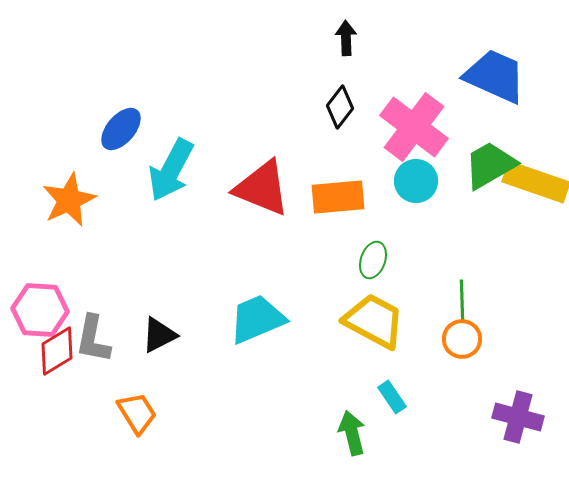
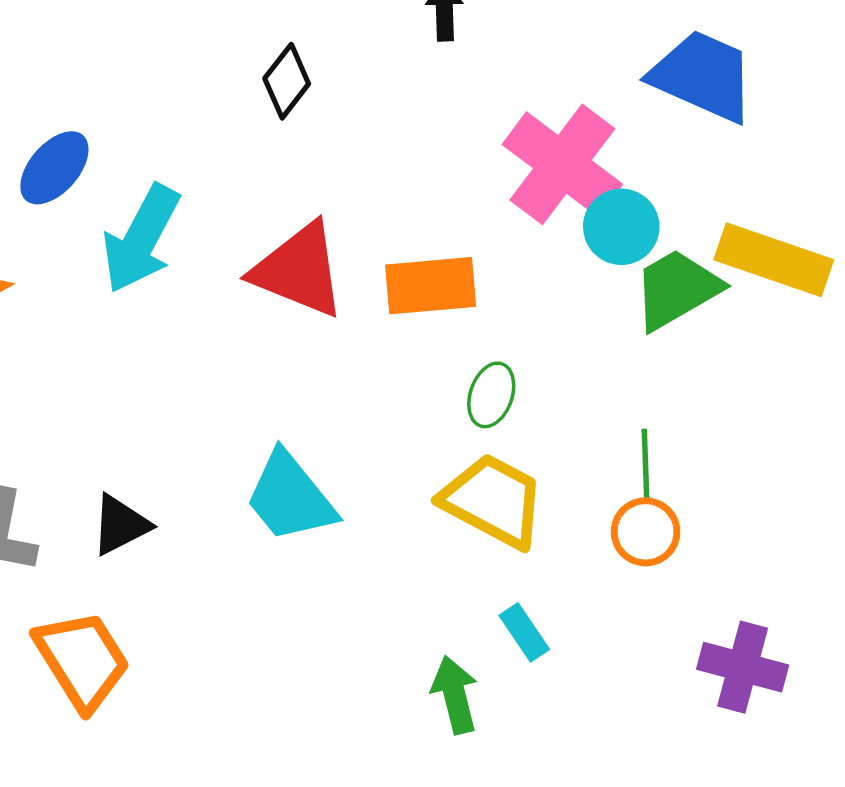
black diamond: (340, 107) -> (287, 81), moved
green trapezoid: (490, 165) -> (677, 289), moved
cyan circle: (416, 181) -> (621, 227), moved
cyan trapezoid: (257, 319) -> (290, 497), turned -106
orange trapezoid: (137, 413) -> (82, 660), size x1.4

